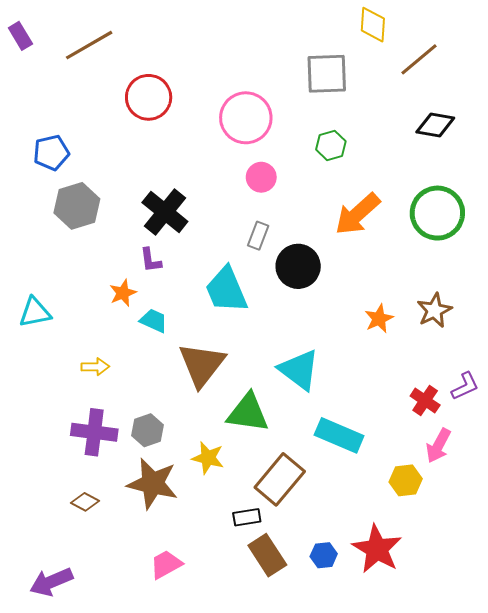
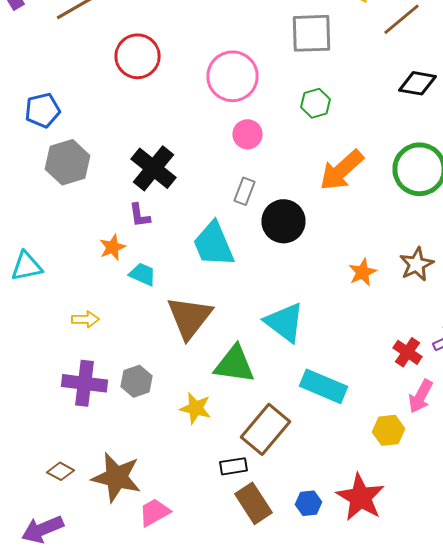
brown star: (153, 483) -> (116, 477), moved
brown diamond: (85, 502) -> (60, 471), moved

